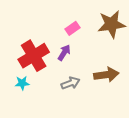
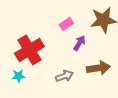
purple arrow: (64, 53) -> (79, 43), moved

